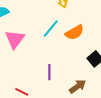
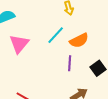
purple line: (49, 72) -> (70, 63), moved

